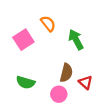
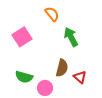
orange semicircle: (48, 24) -> (52, 14), moved
pink circle: (59, 94) -> (45, 88), moved

